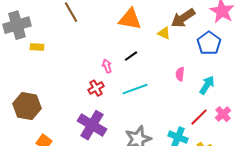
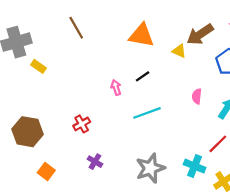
yellow rectangle: (37, 47) -> (38, 66), turned 32
red cross: (96, 88) -> (82, 124), moved
purple cross: (92, 125) -> (95, 162), moved, size x0.5

